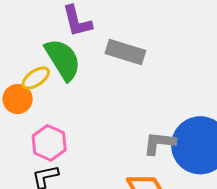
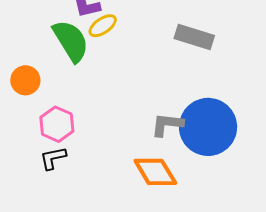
gray rectangle: (125, 52) -> (194, 37), moved
yellow ellipse: (36, 78) -> (103, 26), moved

